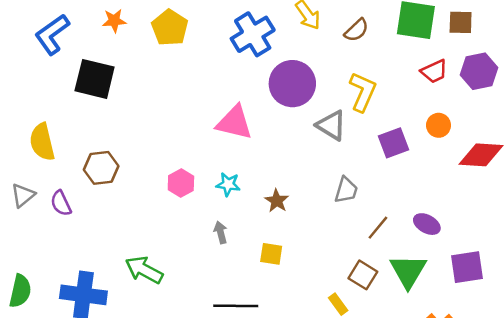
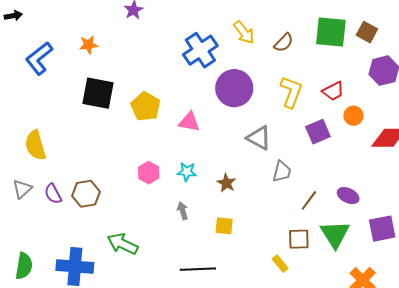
brown square: (461, 22) -> (367, 32), turned 30
yellow pentagon: (170, 28) -> (146, 107), moved
red trapezoid: (434, 71) -> (333, 91), moved
black square: (95, 79) -> (98, 93), moved
pink triangle: (234, 123) -> (189, 122), size x0.7
gray triangle: (331, 125) -> (259, 138), moved
brown hexagon: (101, 168) -> (86, 194), moved
brown square: (363, 275) -> (299, 239), turned -30

